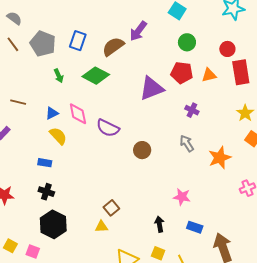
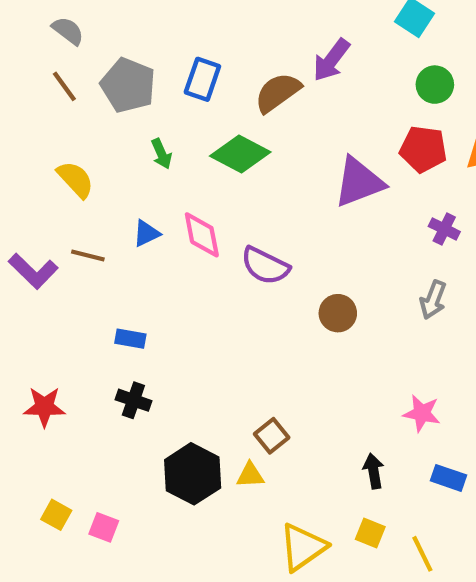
brown line: (18, 102) -> (88, 256), moved
yellow semicircle: (58, 136) -> (75, 179), moved
gray arrow: (187, 143) -> (433, 300), turned -126
black hexagon: (53, 224) -> (193, 474), moved

